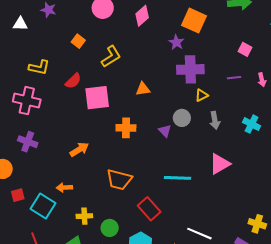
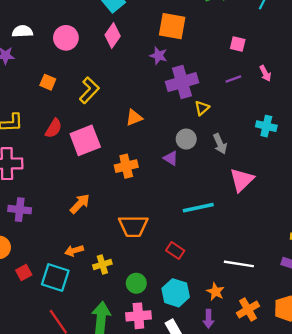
gray arrow: (215, 120) -> (220, 144), moved
red rectangle: (149, 209) -> (175, 250), size x0.7
yellow cross: (84, 216) -> (102, 265), moved

